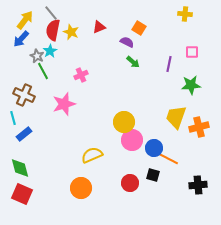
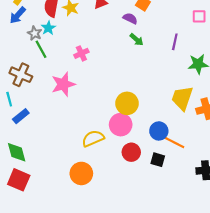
pink square: (192, 52) -> (199, 16), moved
pink circle: (132, 140) -> (121, 125), moved
red circle: (130, 183) -> (131, 152), moved

